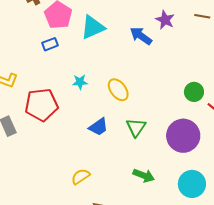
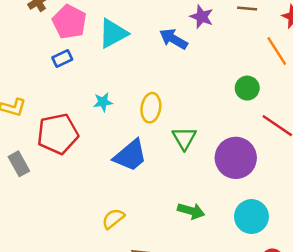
yellow ellipse: (118, 90) -> (151, 108), turned 50
green circle: (194, 92) -> (247, 88), moved
blue trapezoid: (98, 127) -> (130, 156), size x1.4
green triangle: (136, 127) -> (184, 138), moved

